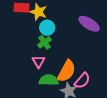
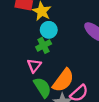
green semicircle: (49, 80) -> (42, 87), turned 48

